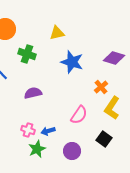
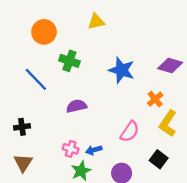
yellow triangle: (57, 33) -> (96, 21), moved

